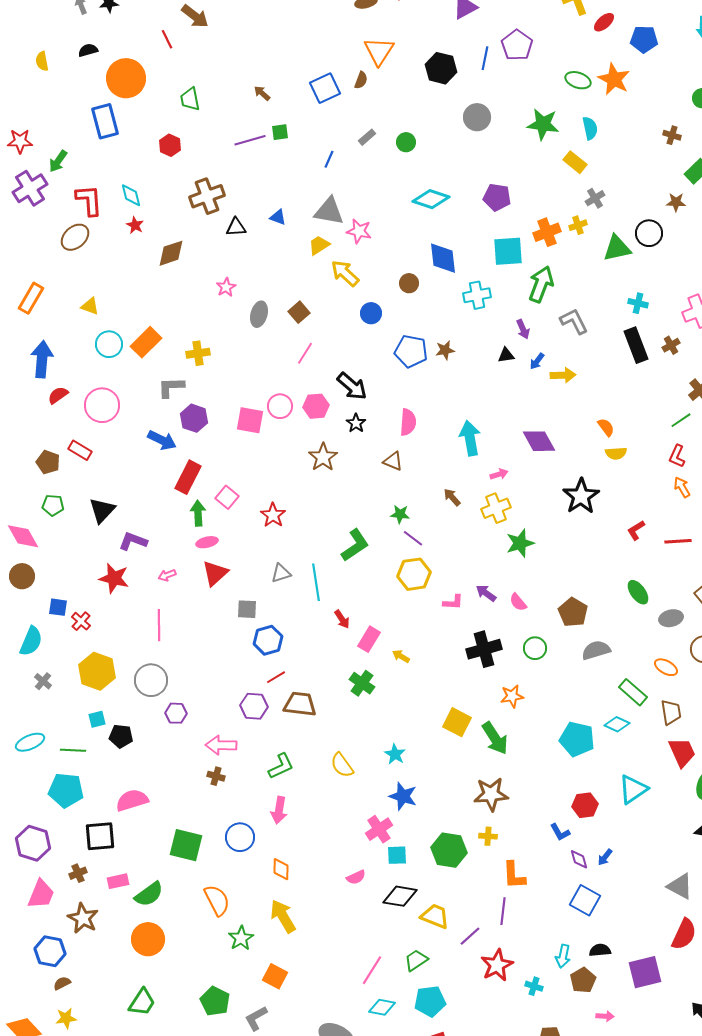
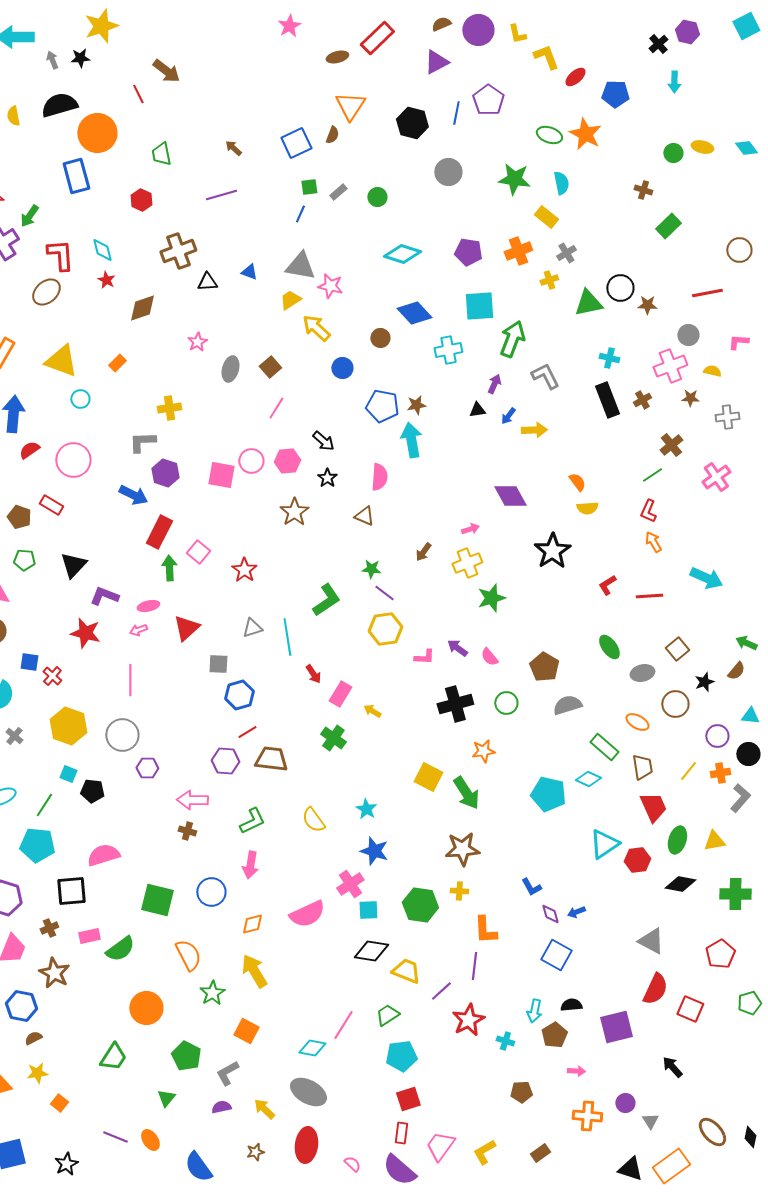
black semicircle: (88, 50) -> (59, 105), size x1.8
green square: (280, 132) -> (309, 187), moved
brown star: (676, 202) -> (647, 305), moved
orange cross: (547, 232) -> (518, 251), moved
blue diamond: (443, 258) -> (414, 313), turned -36
yellow triangle: (90, 306) -> (61, 361), size x1.8
purple arrow: (523, 329) -> (494, 384), turned -132
orange rectangle: (146, 342) -> (117, 363), moved, size x0.6
cyan circle: (109, 344) -> (80, 399), size x0.7
black arrow: (352, 386) -> (323, 441), size x0.7
cyan arrow: (470, 438) -> (411, 440), moved
brown arrow: (452, 497) -> (423, 552), turned -102
pink ellipse: (207, 542) -> (148, 606), moved
cyan square: (97, 719) -> (68, 774), turned 36
green line: (73, 750) -> (44, 805), turned -60
red hexagon: (585, 805) -> (637, 860), moved
blue arrow: (605, 857) -> (576, 912), turned 30
orange diamond: (281, 869) -> (252, 924), turned 75
pink semicircle: (356, 877) -> (307, 914), moved, size x1.8
orange circle: (148, 939) -> (146, 1008), moved
cyan diamond: (382, 1007) -> (312, 1048), moved

